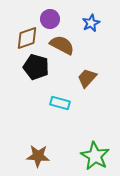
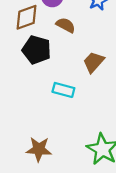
brown semicircle: (62, 45) -> (66, 25), size x0.7

